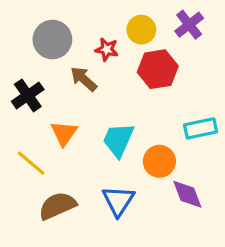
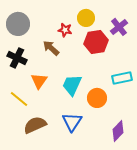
purple cross: (189, 25) -> (119, 27), moved
gray circle: (52, 40) -> (18, 24), moved
black cross: (28, 95) -> (17, 58), turned -30
purple diamond: (187, 194) -> (118, 131), moved, turned 65

